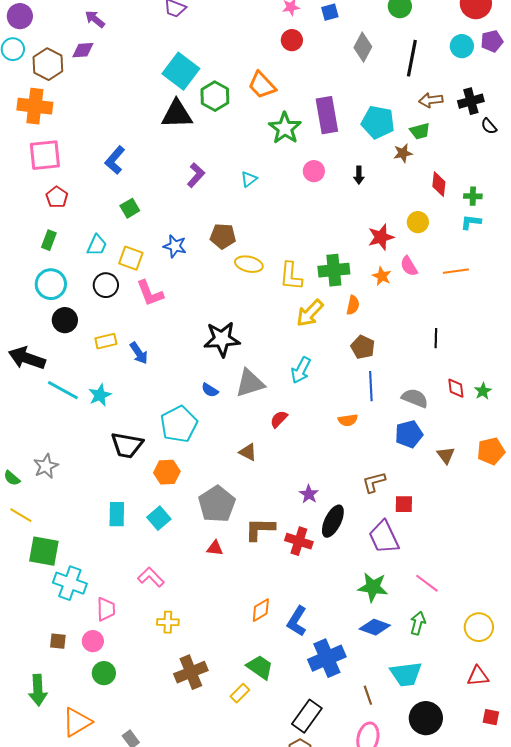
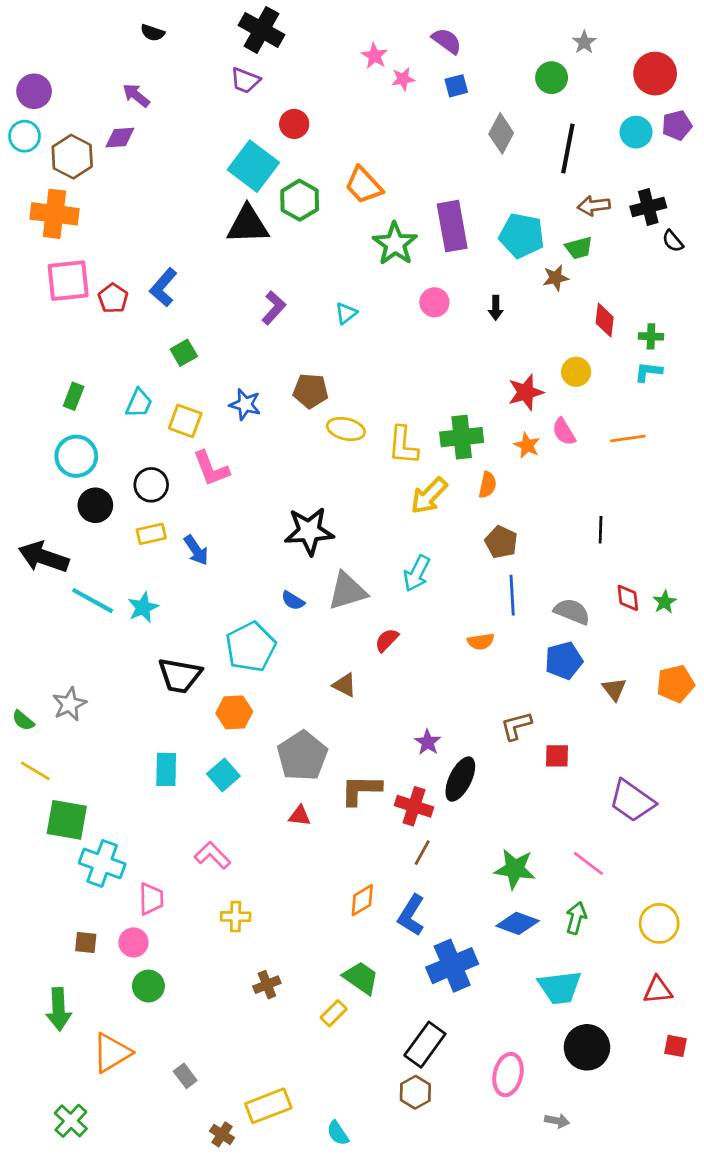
red circle: (292, 40) -> (294, 124), moved
red pentagon: (57, 197) -> (113, 298), moved
black circle: (106, 285) -> (151, 485), moved
purple trapezoid: (384, 537) -> (632, 801), moved, turned -30
brown cross: (191, 672) -> (267, 985), size x0.6
brown line: (368, 695) -> (422, 853), moved, turned 48

